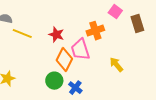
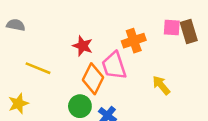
pink square: (115, 12) -> (172, 28), moved, turned -32
yellow line: (22, 34) -> (38, 68), moved

